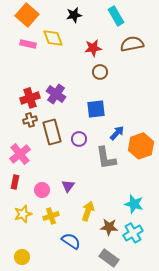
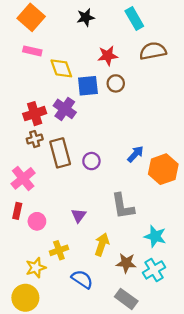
yellow diamond: (53, 38) -> (61, 68), moved
blue square: (96, 109) -> (88, 86), moved
gray L-shape: (106, 158) -> (123, 206), moved
pink circle: (42, 190) -> (37, 221), moved
yellow star: (23, 214) -> (36, 268), moved
yellow circle: (22, 257) -> (25, 298), size x1.5

